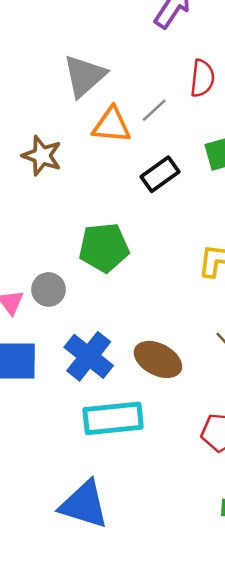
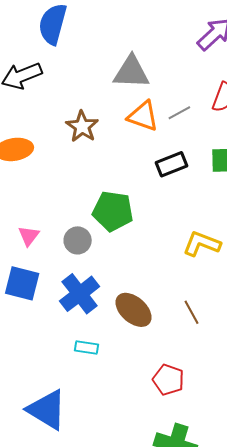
gray triangle: (84, 76) -> (131, 72), turned 30
gray circle: (49, 289) -> (78, 240), moved
cyan rectangle: (113, 418) -> (87, 347), size x0.5

